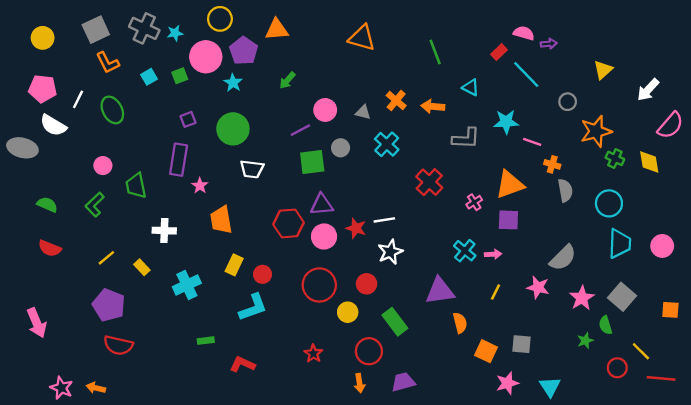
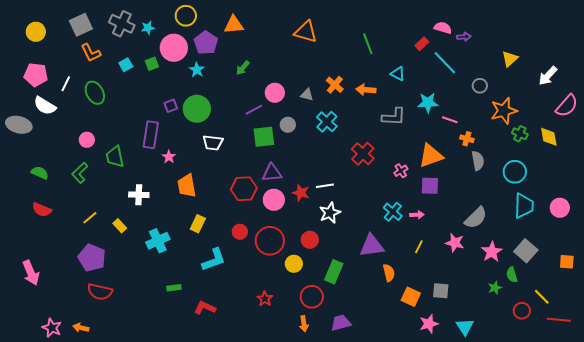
purple square: (188, 119) -> (171, 106), moved
red circle: (263, 274) -> (240, 232), moved
green rectangle: (395, 322) -> (334, 272), turned 60

